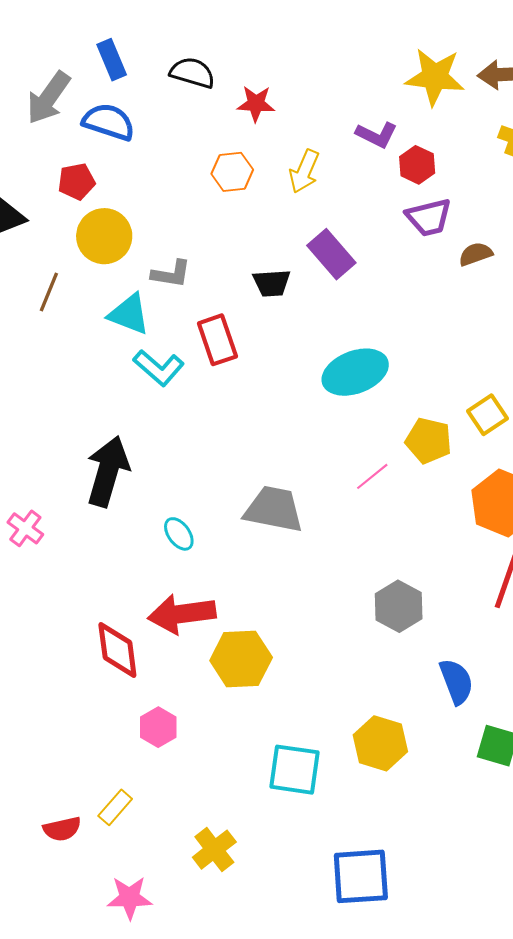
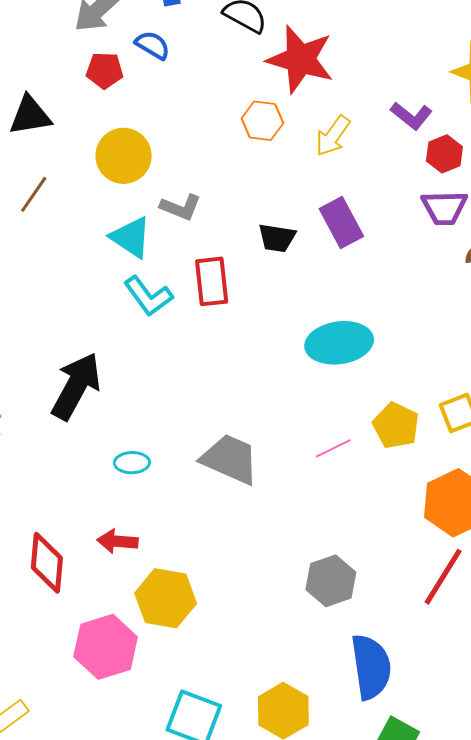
red star: (256, 104) -> (300, 59), size x1.8
blue semicircle: (109, 122) -> (153, 45), size x0.7
red pentagon: (77, 181) -> (105, 70), moved
brown line: (49, 292) -> (34, 194), moved
cyan ellipse: (179, 534) -> (132, 463), turned -68
red arrow: (182, 614) -> (117, 541), size x0.6
blue semicircle: (456, 682) -> (371, 667), size x1.4
pink hexagon: (158, 727) -> (106, 647), moved, size x1.6

